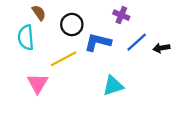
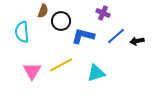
brown semicircle: (39, 13) -> (43, 11), moved, turned 56
yellow line: (64, 59) -> (61, 65), moved

